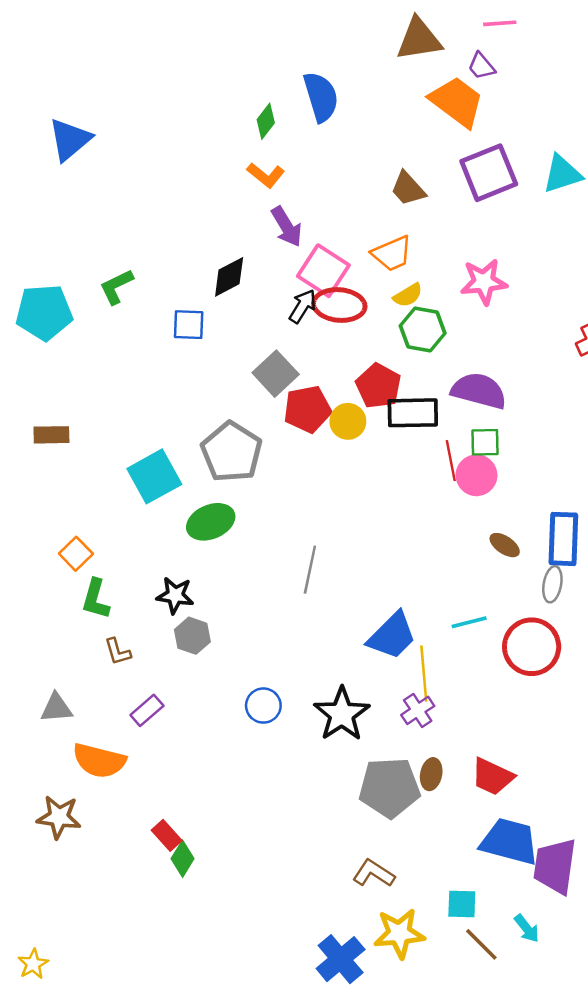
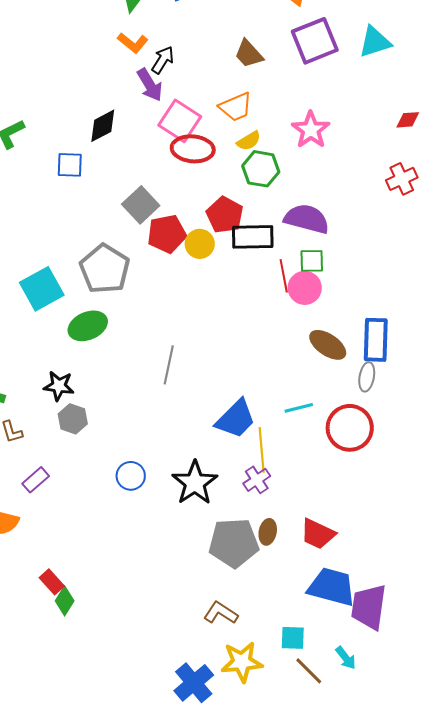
pink star: (484, 282) -> (311, 130), turned -30
black arrow: (303, 306) -> (163, 60), moved
brown ellipse: (505, 545) -> (328, 345), size x1.5

